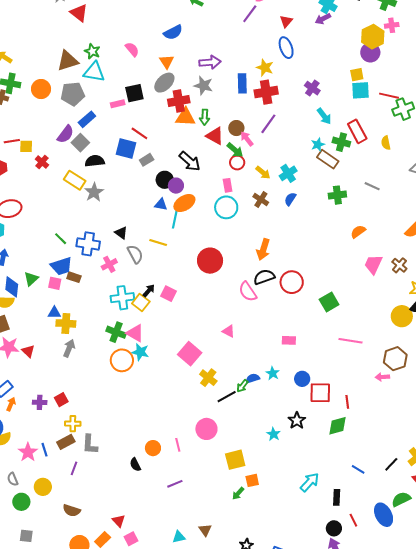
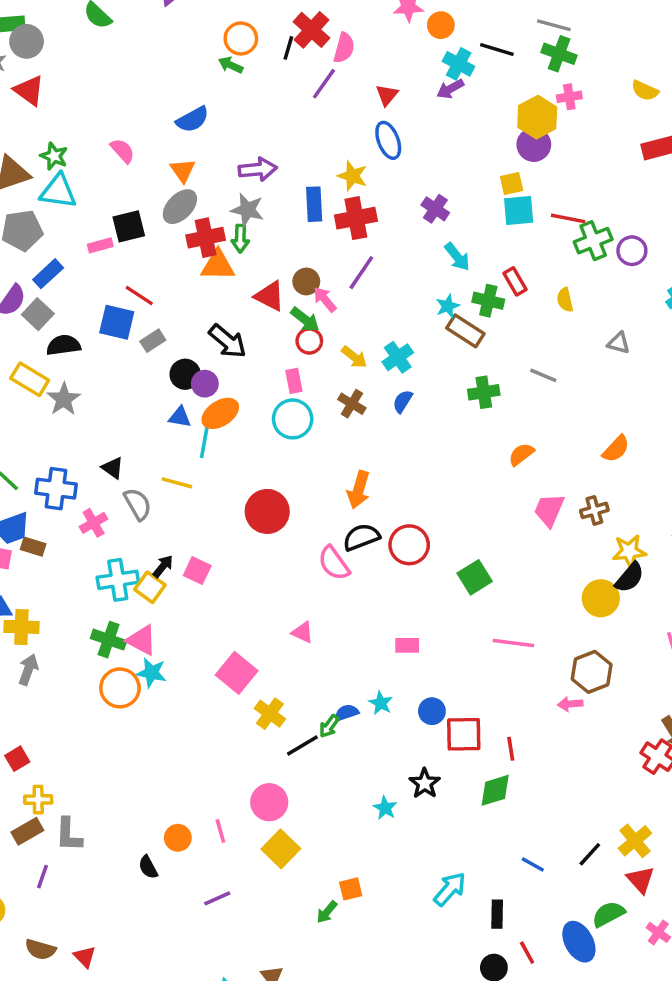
green arrow: (205, 117) -> (240, 238), moved
red rectangle: (357, 131) -> (515, 281), size x0.7
brown cross: (399, 265) -> (594, 510), turned 35
yellow square: (235, 460) -> (281, 849), moved, turned -30
red triangle: (119, 521) -> (85, 957), moved

